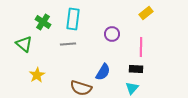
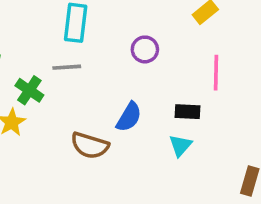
green cross: (43, 22) -> (29, 90), moved
pink line: (141, 47) -> (216, 73), moved

